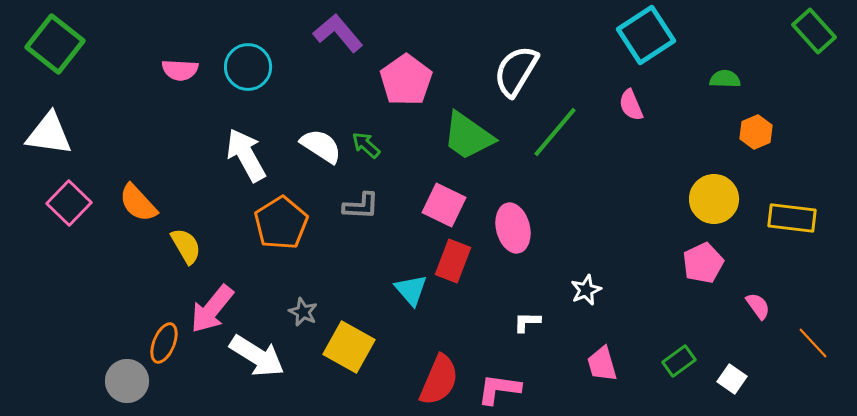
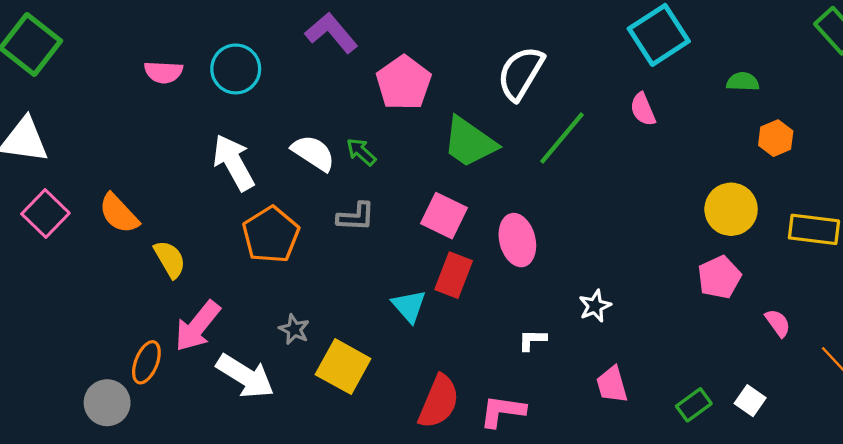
green rectangle: (679, 361) -> (694, 405), moved

